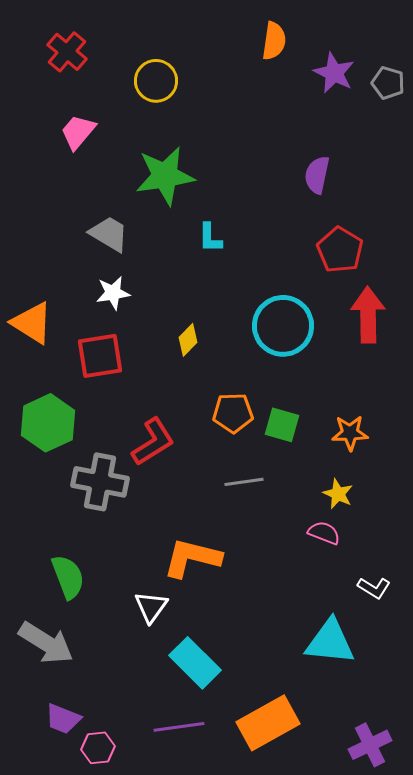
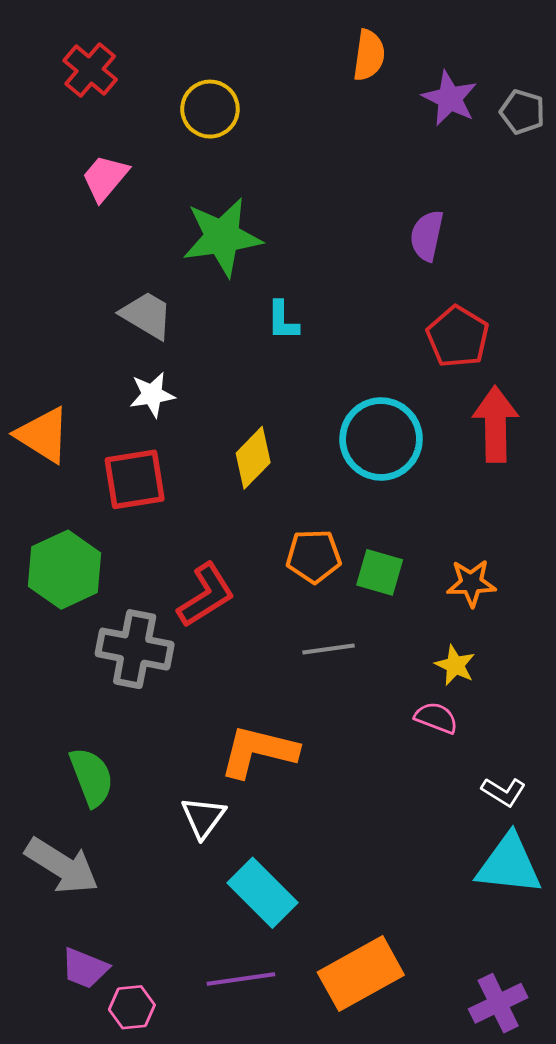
yellow diamond: (188, 340) -> (253, 458), size x1.4
cyan triangle: (330, 642) -> (509, 865), moved

